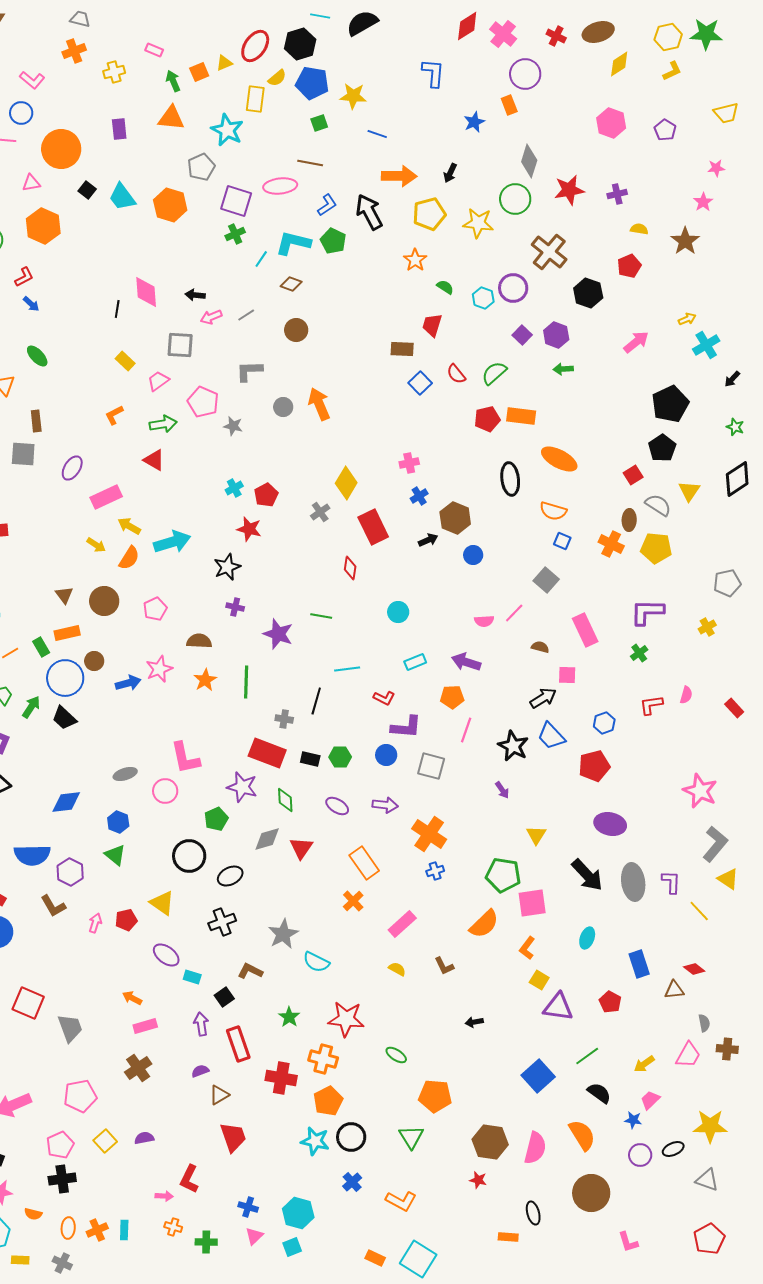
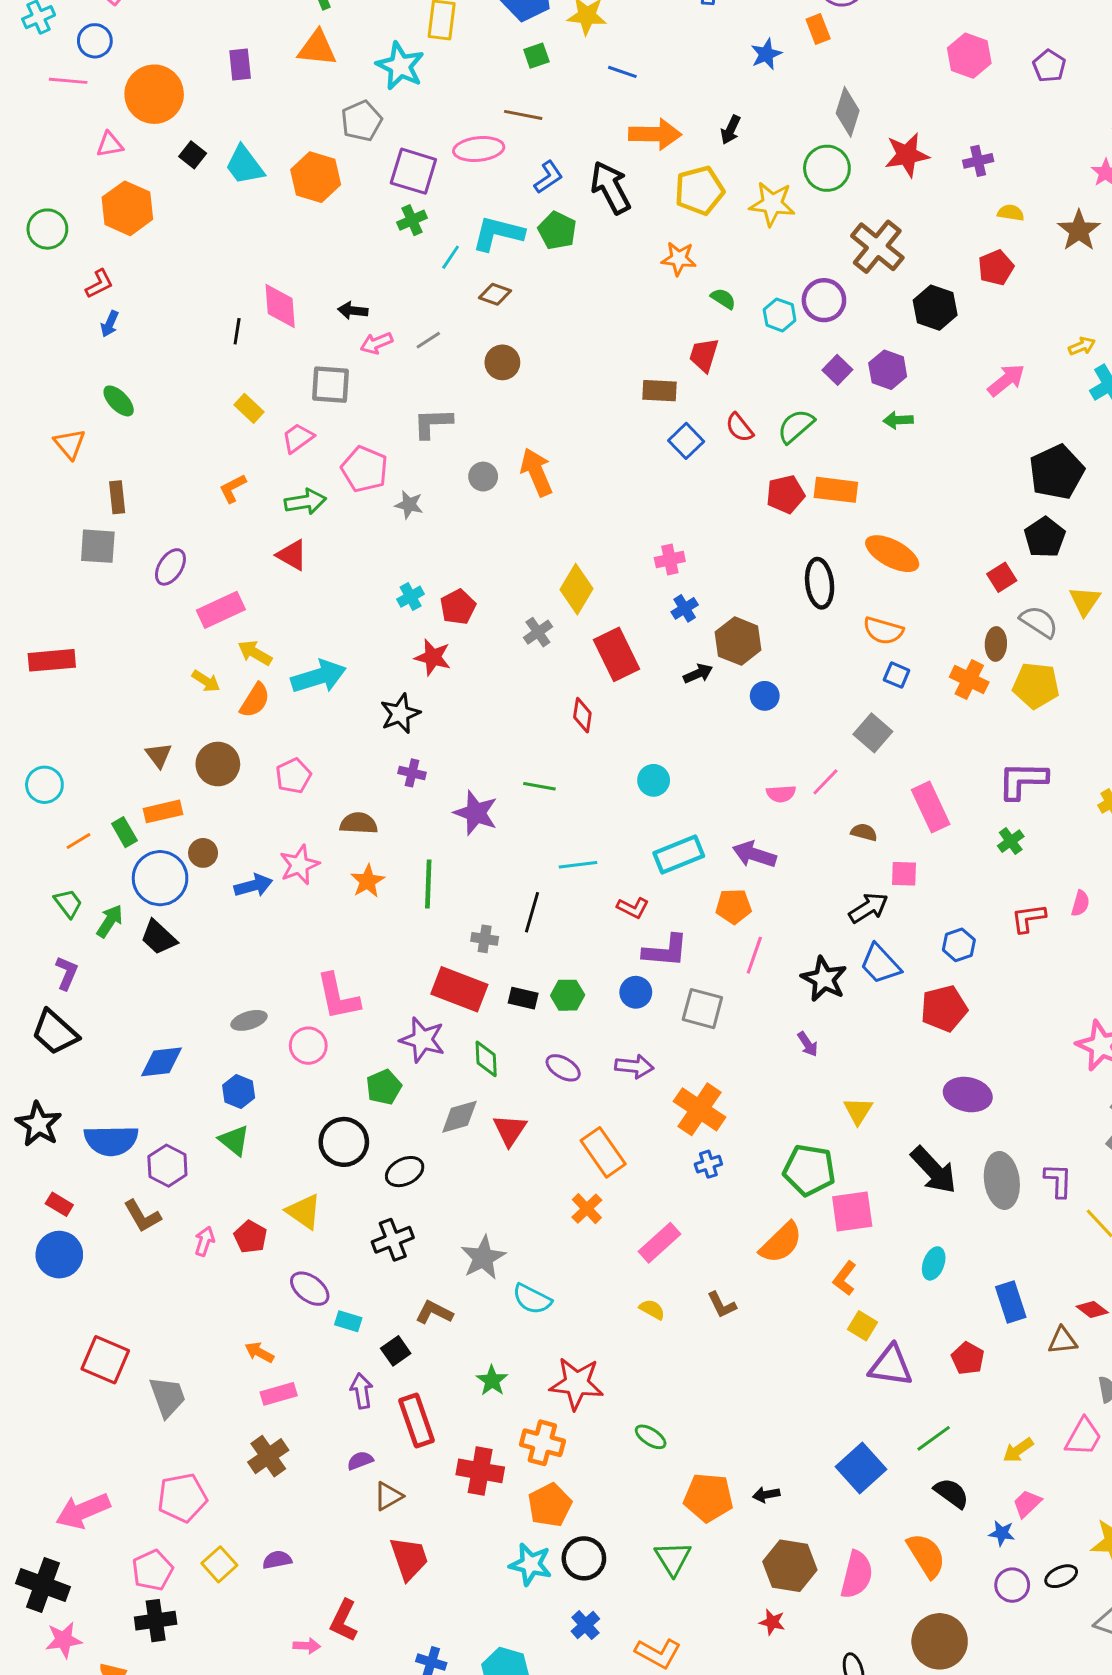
orange star: (415, 260) -> (679, 259), turned -30
blue arrow: (31, 304) -> (110, 324), turned 72
cyan rectangle: (415, 662) -> (679, 854), size x1.5
red pentagon: (126, 920) -> (250, 1237), turned -30
black arrow: (474, 1022) -> (766, 1495), moved

